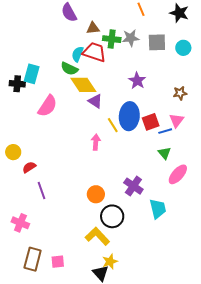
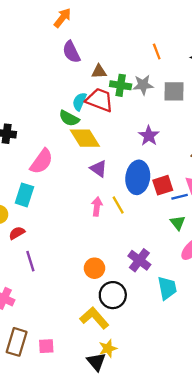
cyan rectangle: (32, 74) -> (24, 195), moved
purple triangle: (95, 101) -> (99, 169), moved
yellow line: (113, 125) -> (118, 205), moved

